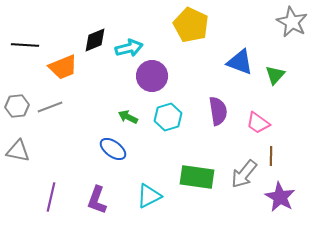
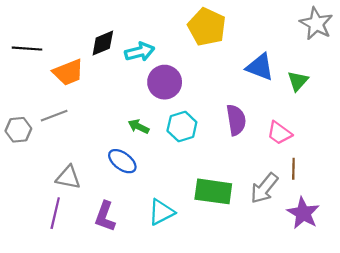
gray hexagon: (17, 106) -> (18, 130), moved
gray triangle: (18, 151) -> (68, 177), moved

